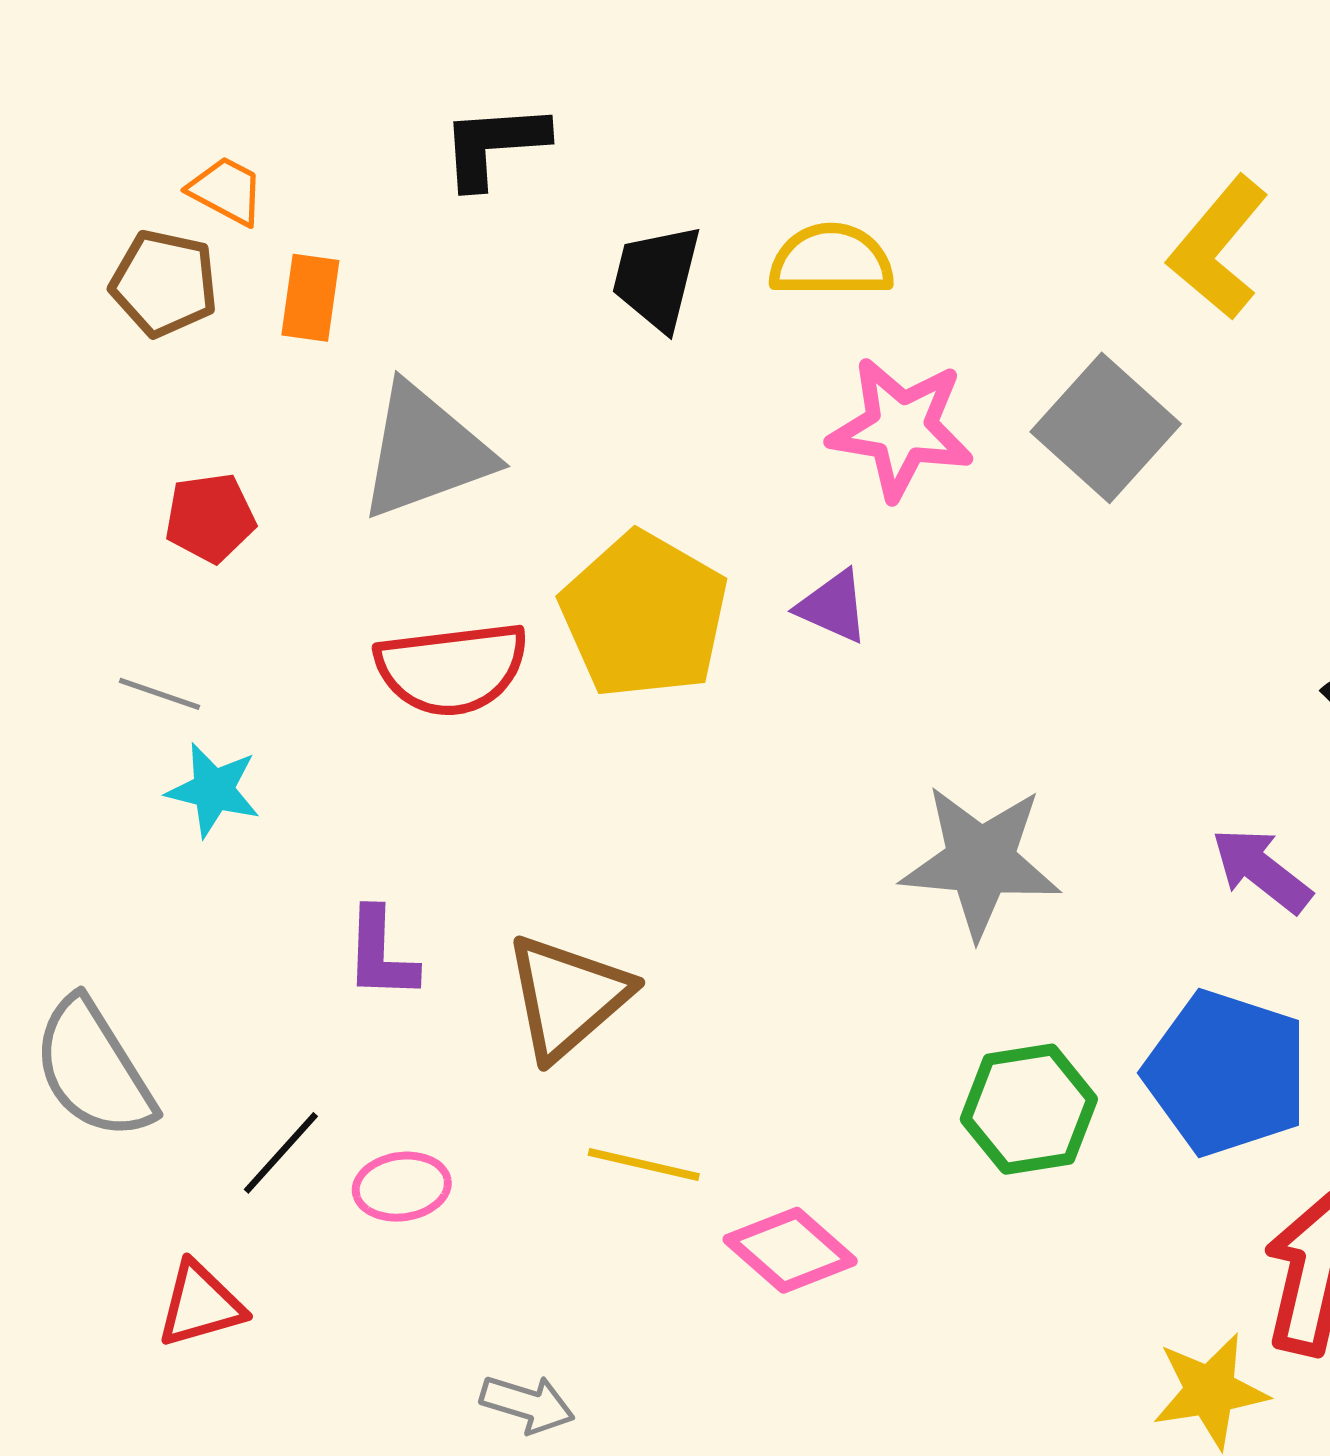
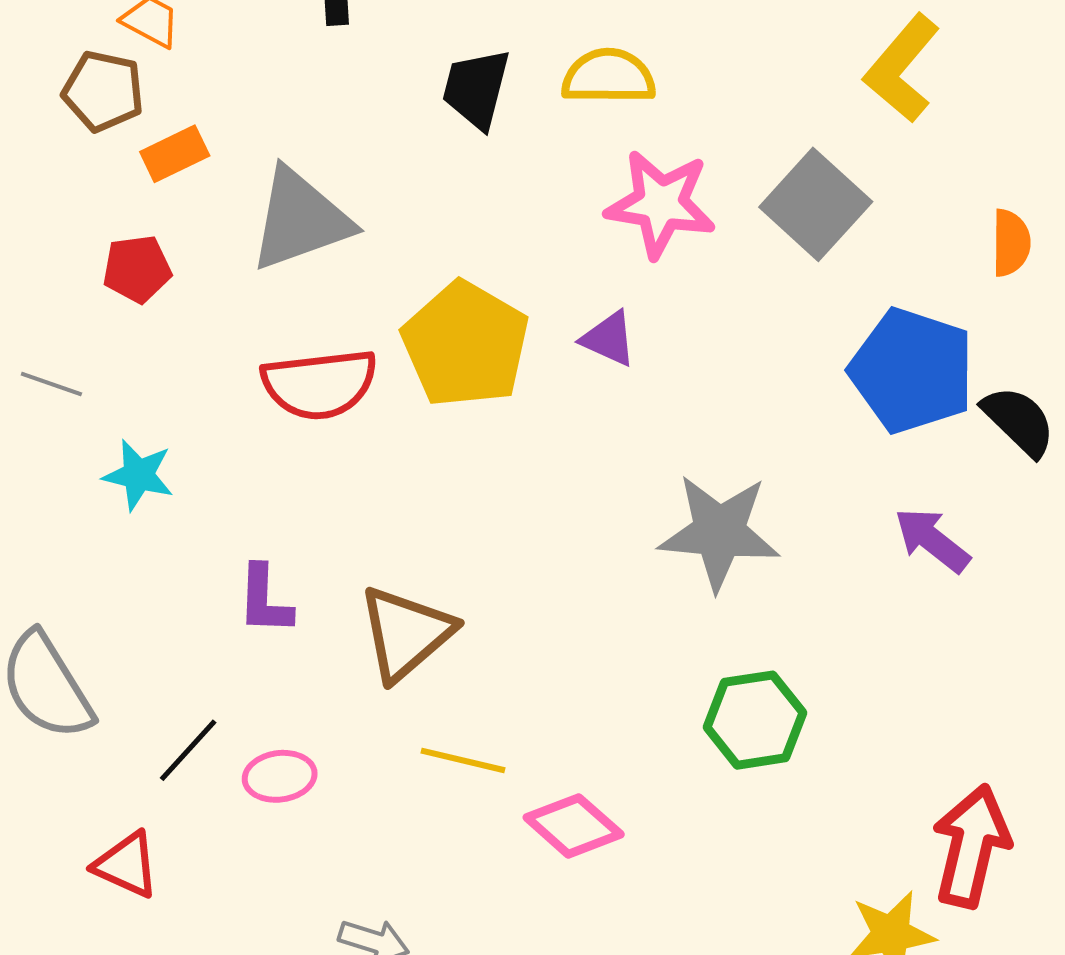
orange rectangle: (310, 298) -> (175, 154), moved, turned 56
gray line: (160, 694) -> (51, 384), moved
blue pentagon: (1226, 1073) -> (912, 371), moved
red triangle: (200, 1305) -> (127, 865), turned 40

